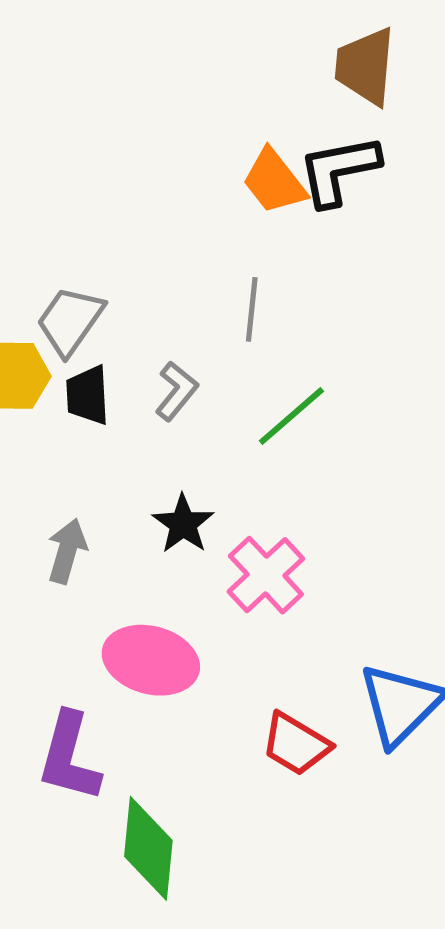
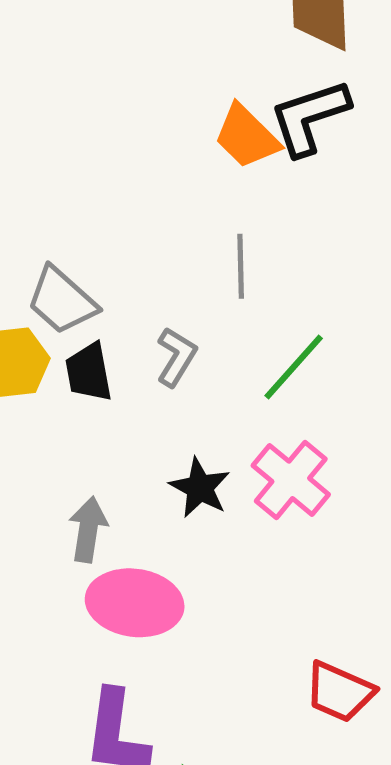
gray trapezoid: (70, 321) -> (62, 301), turned -76
pink cross: (266, 575) -> (291, 480), moved
pink ellipse: (151, 660) -> (135, 603), moved

